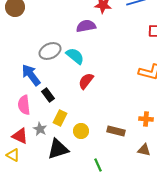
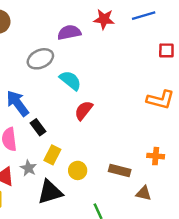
purple semicircle: (86, 26) -> (69, 32), moved
gray ellipse: (50, 51) -> (40, 59), moved
brown triangle: (144, 150) -> (144, 193), moved

